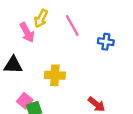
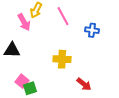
yellow cross: (55, 75) -> (62, 59), moved

